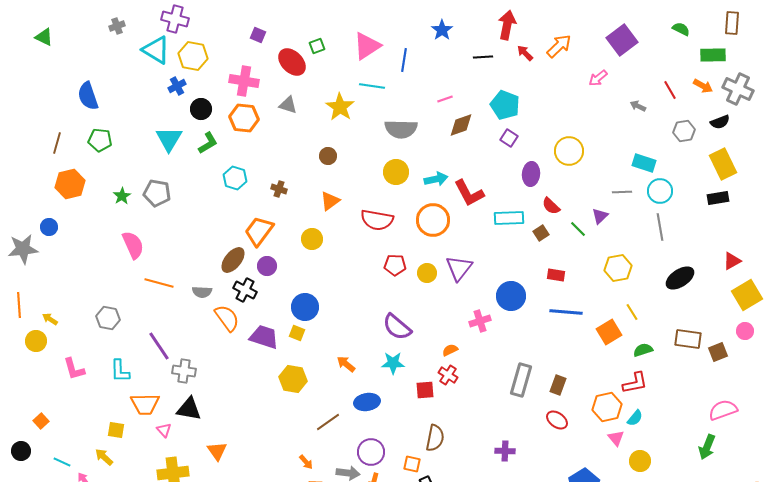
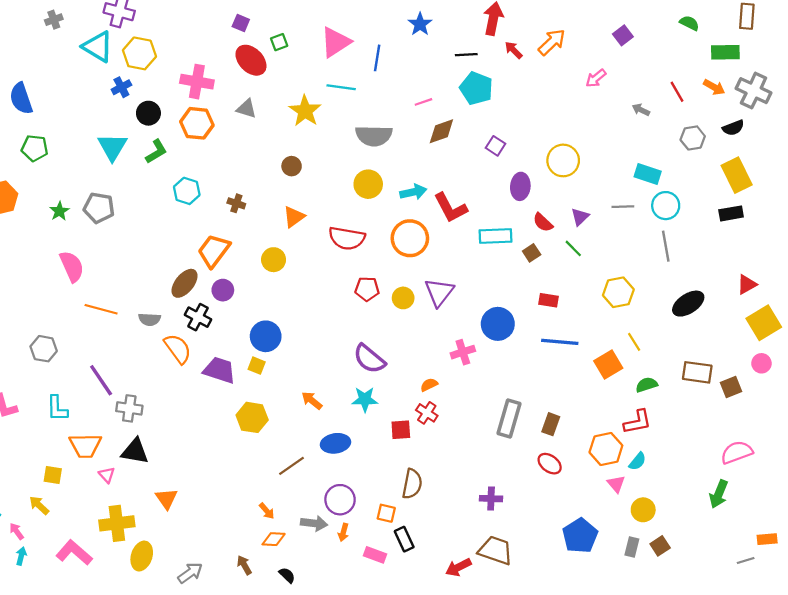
purple square: (258, 35) -> (241, 23), moved
purple square: (622, 40) -> (623, 35), size x0.6
cyan pentagon: (505, 105) -> (476, 88), moved
purple triangle: (600, 216) -> (580, 217), moved

